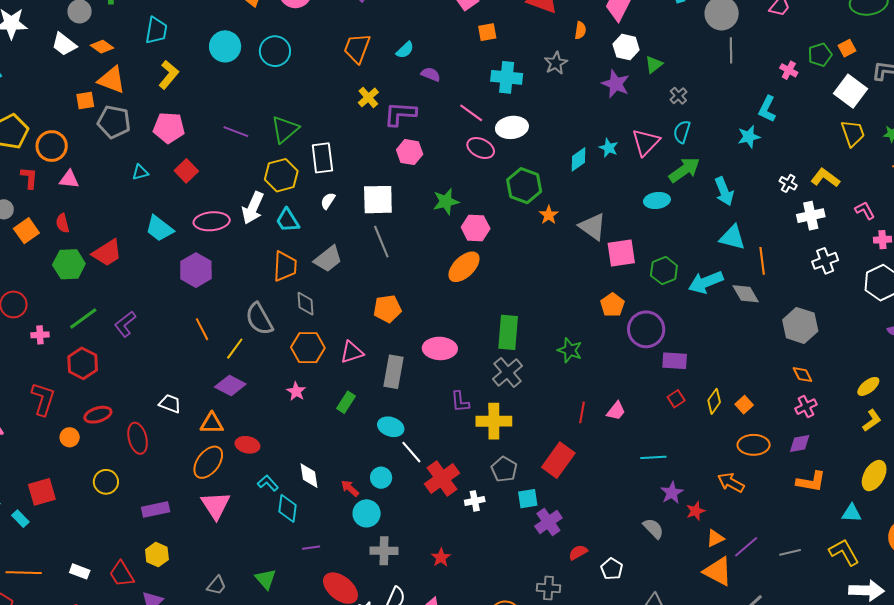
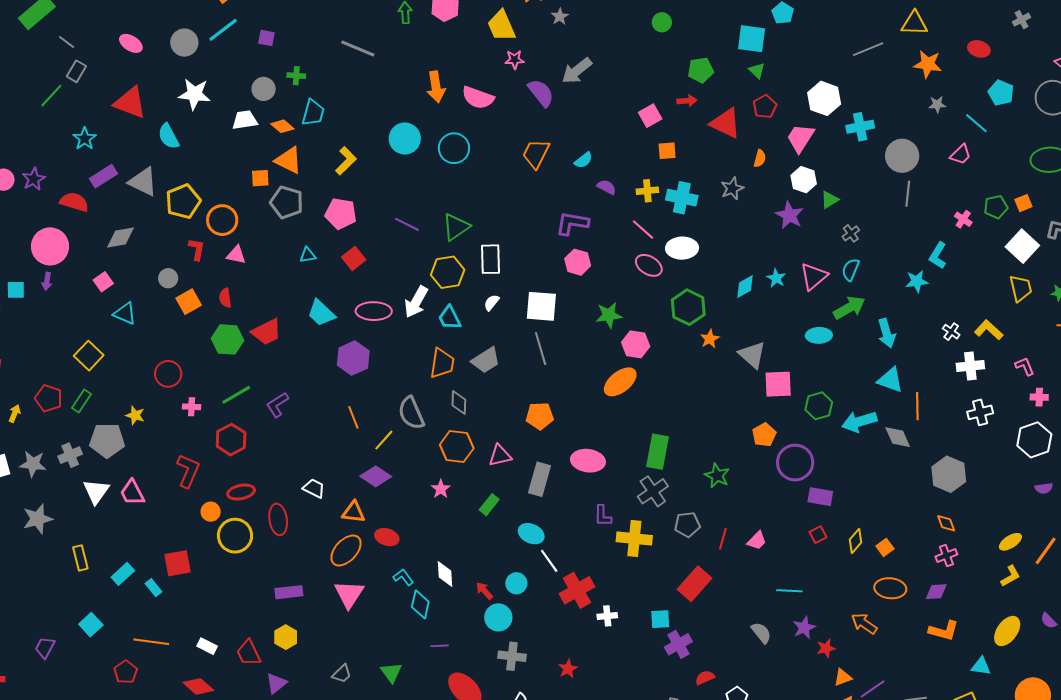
cyan trapezoid: (156, 30) -> (313, 113), moved
white trapezoid: (64, 44) -> (245, 120), turned 128
yellow cross: (368, 97) -> (647, 191), moved, turned 30
gray pentagon: (504, 469) -> (687, 525), moved, turned 30
yellow circle: (106, 482) -> (235, 536), moved, size x1.4
gray semicircle: (653, 528) -> (761, 633), moved

